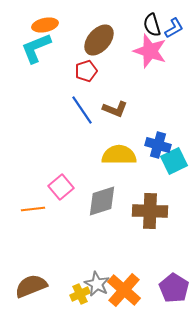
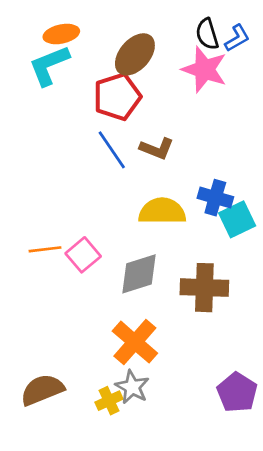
red pentagon: (86, 71) -> (117, 97), size x1.6
orange line: (33, 209) -> (45, 249), moved
orange cross: (124, 290) -> (135, 342), moved

